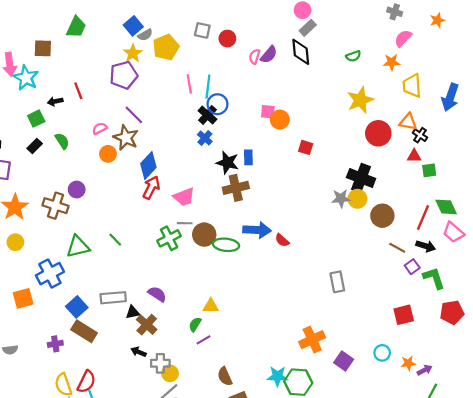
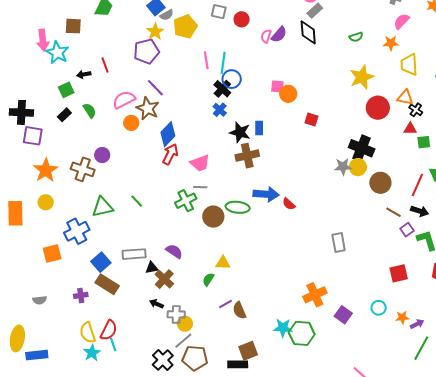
pink semicircle: (100, 128) -> (124, 100), size x1.6
brown circle: (204, 235) -> (213, 217), moved
purple line: (204, 340) -> (226, 304), moved
brown semicircle: (225, 376) -> (239, 310), moved

